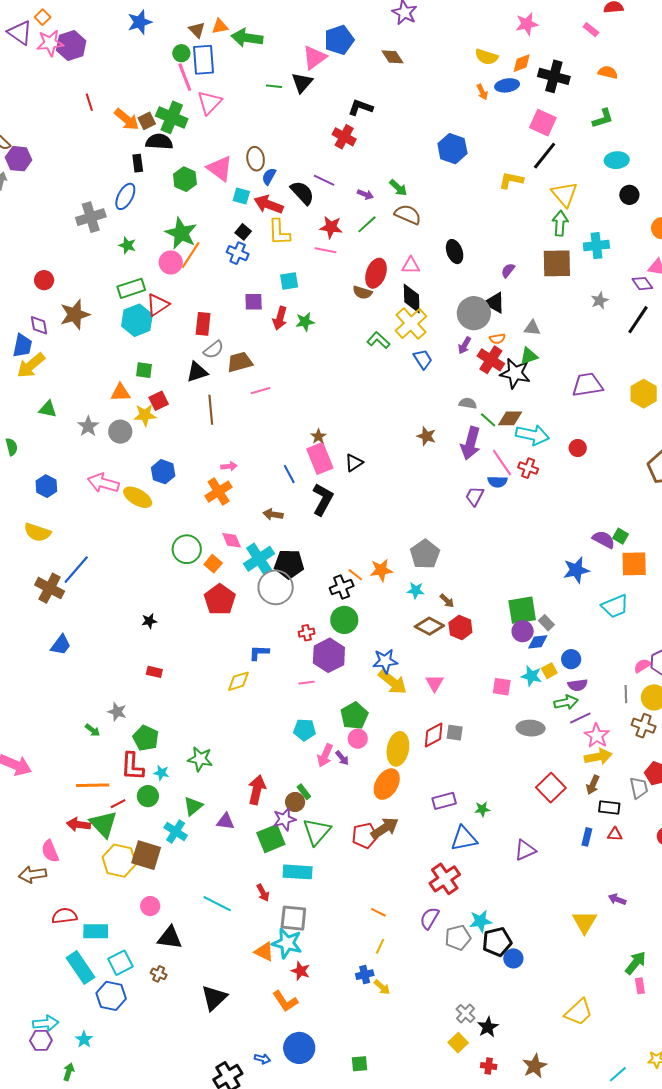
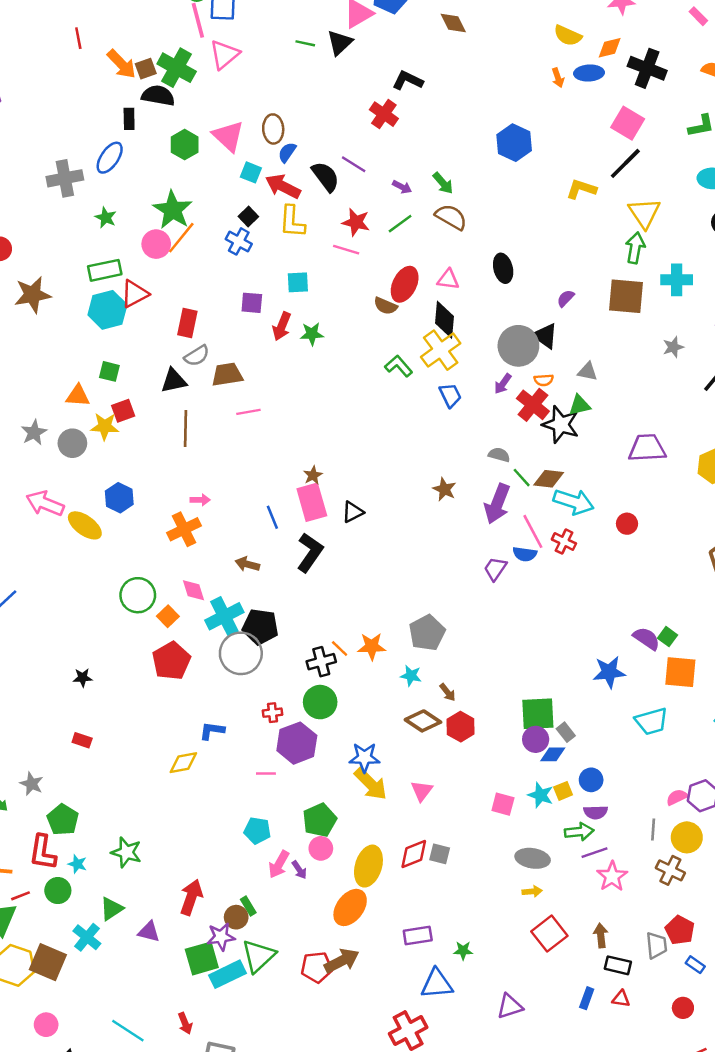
yellow arrow: (598, 757) -> (532, 891), moved, size x0.6
brown arrow: (593, 785) -> (601, 936), turned 144
cyan rectangle: (298, 872) -> (227, 974), moved, turned -36

